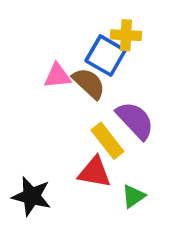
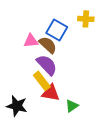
yellow cross: (126, 35) -> (86, 19), moved
purple semicircle: (135, 120) -> (47, 65), moved
yellow rectangle: (107, 141) -> (42, 81), moved

